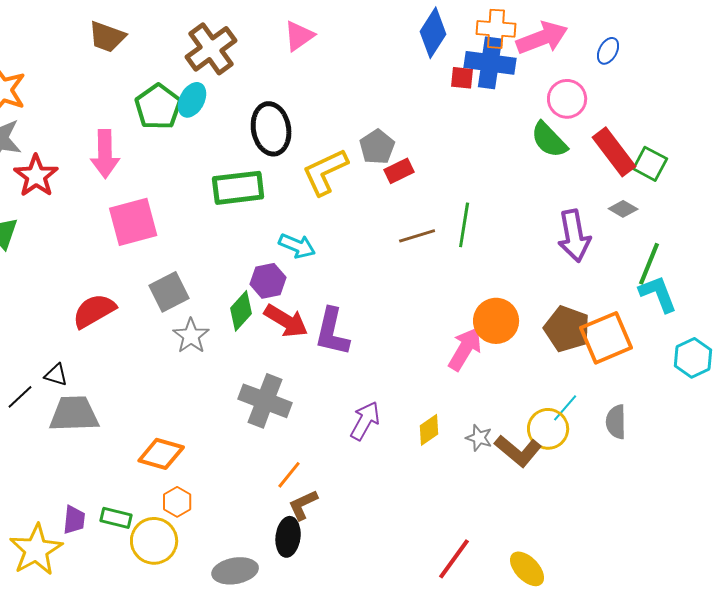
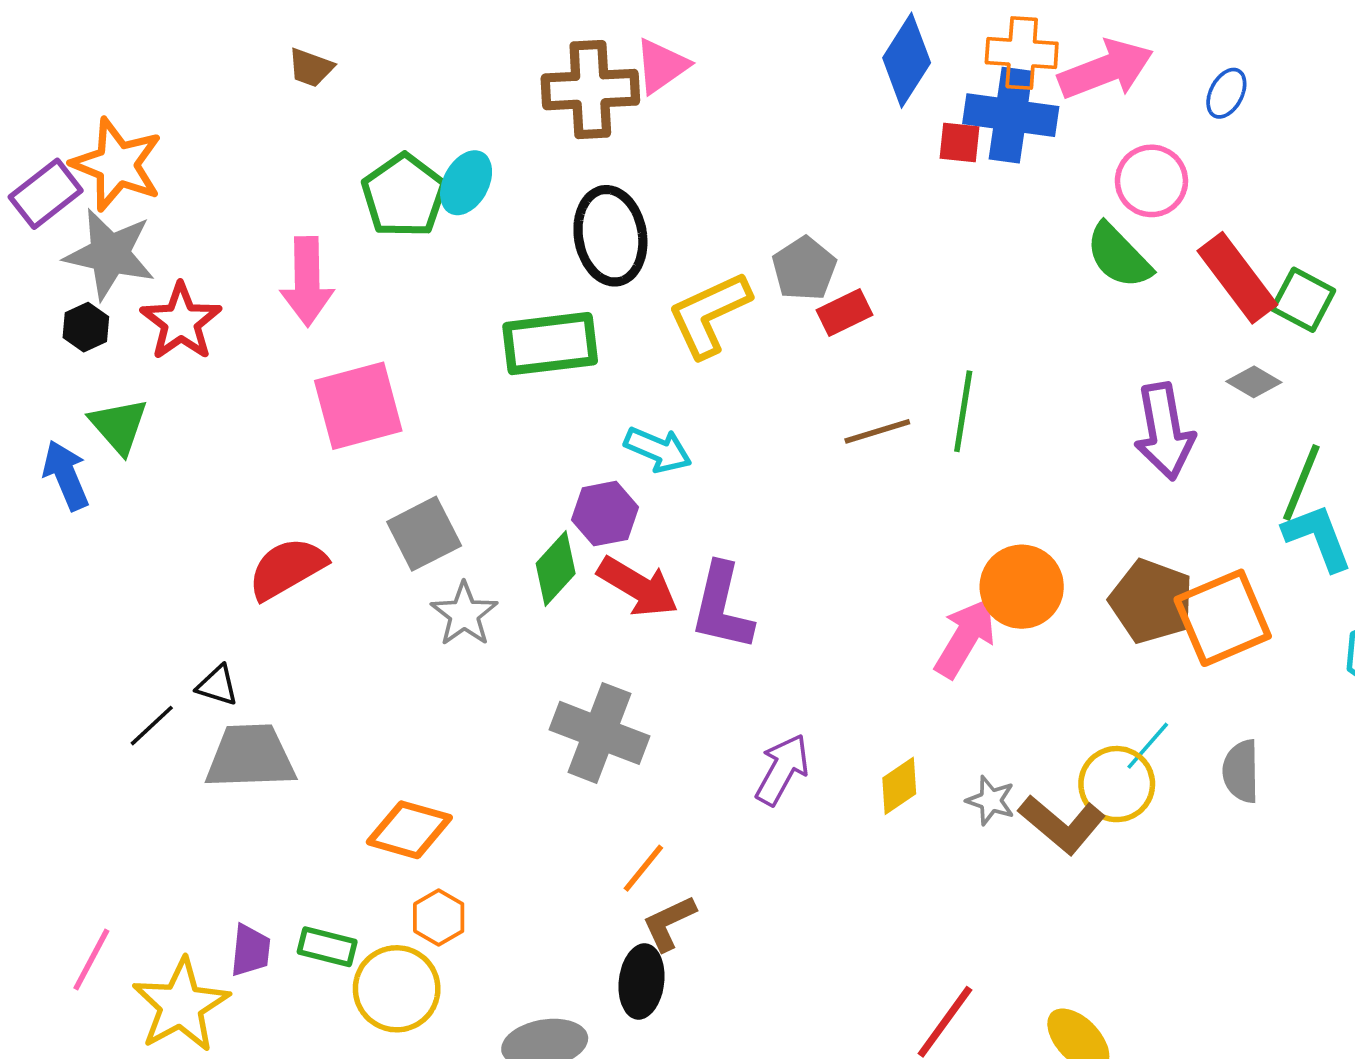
brown trapezoid: (107, 37) -> (311, 68), size x0.7
brown cross: (211, 49) -> (590, 90), moved, turned 33

